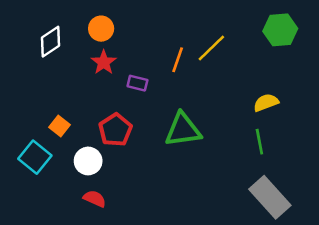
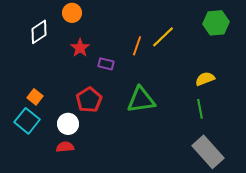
orange circle: (101, 29) -> (72, 13), moved
orange square: (60, 126) -> (35, 97), moved
red semicircle: (95, 199) -> (65, 147), moved, turned -30

